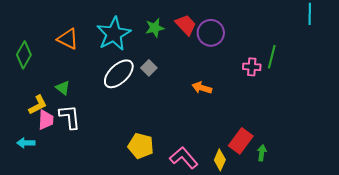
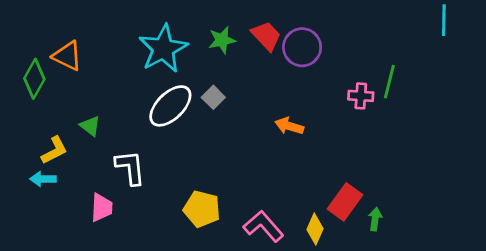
orange triangle: (68, 39) -> (67, 56), moved
white L-shape: (70, 117) -> (130, 168), moved
pink trapezoid: (46, 120) -> (102, 208), moved
cyan arrow: (26, 143) -> (43, 179), moved

